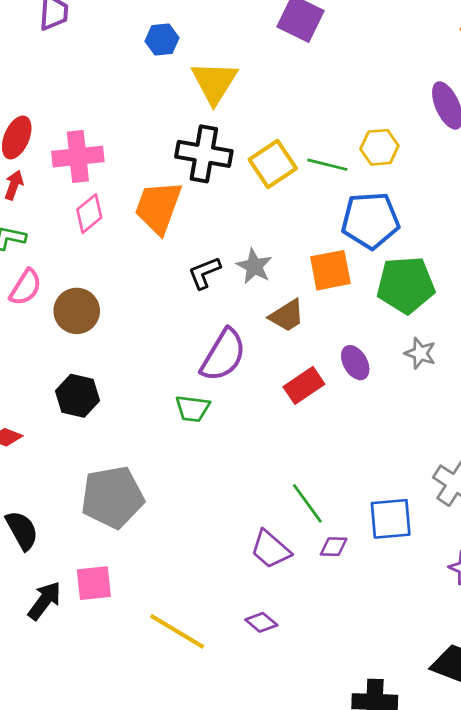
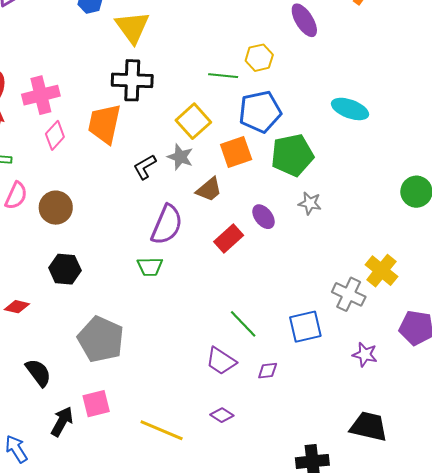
yellow square: (273, 164) -> (193, 121), moved
gray pentagon: (112, 497) -> (101, 339), turned -30
purple diamond: (334, 547) -> (268, 371), moved

